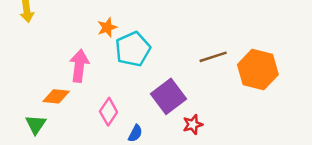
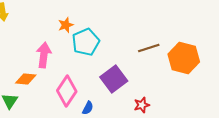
pink diamond: (109, 112) -> (67, 91), size x1.4
red star: (193, 124) -> (142, 105), moved

